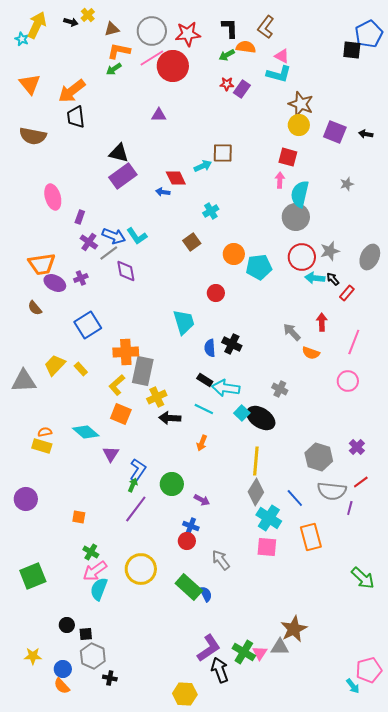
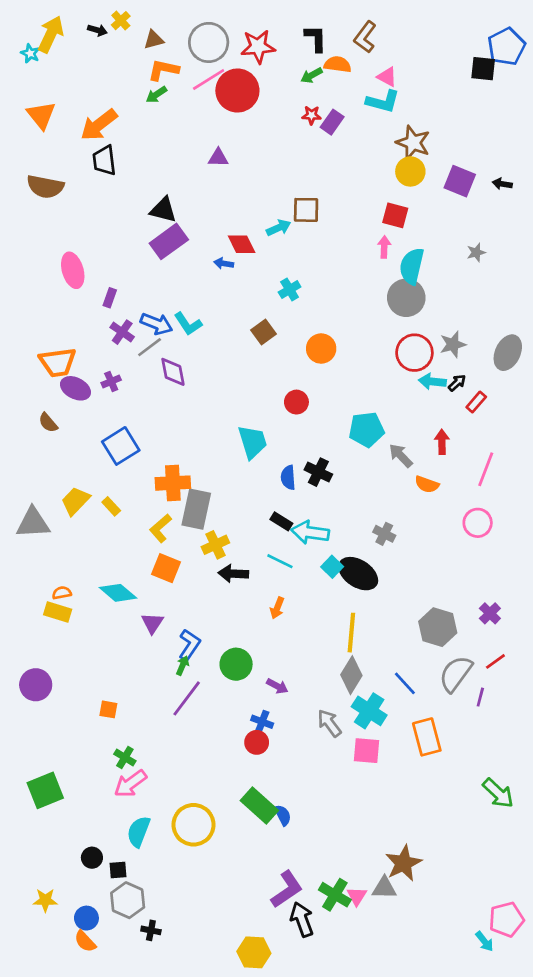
cyan pentagon: (259, 267) -> (366, 429), moved
black arrow: (333, 279) -> (457, 383), turned 88
gray semicircle: (332, 491) -> (456, 674), turned 120
gray arrow: (221, 560) -> (329, 723), moved
yellow circle: (141, 569) -> (194, 825), moved
cyan semicircle: (99, 589) -> (139, 832), moved

